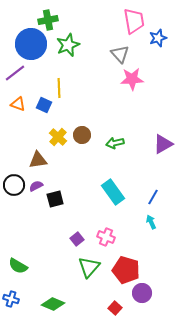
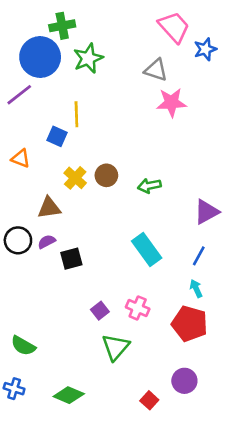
pink trapezoid: (134, 21) -> (174, 27), turned -32
gray triangle: (120, 54) -> (156, 70), turned -30
orange triangle: (18, 104) -> (21, 158), moved
purple triangle: (163, 144) -> (207, 212), moved
red pentagon: (126, 270) -> (190, 324), moved

